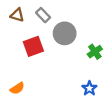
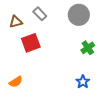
brown triangle: (17, 15) -> (16, 22), moved, turned -32
gray circle: (65, 33) -> (79, 15), moved

